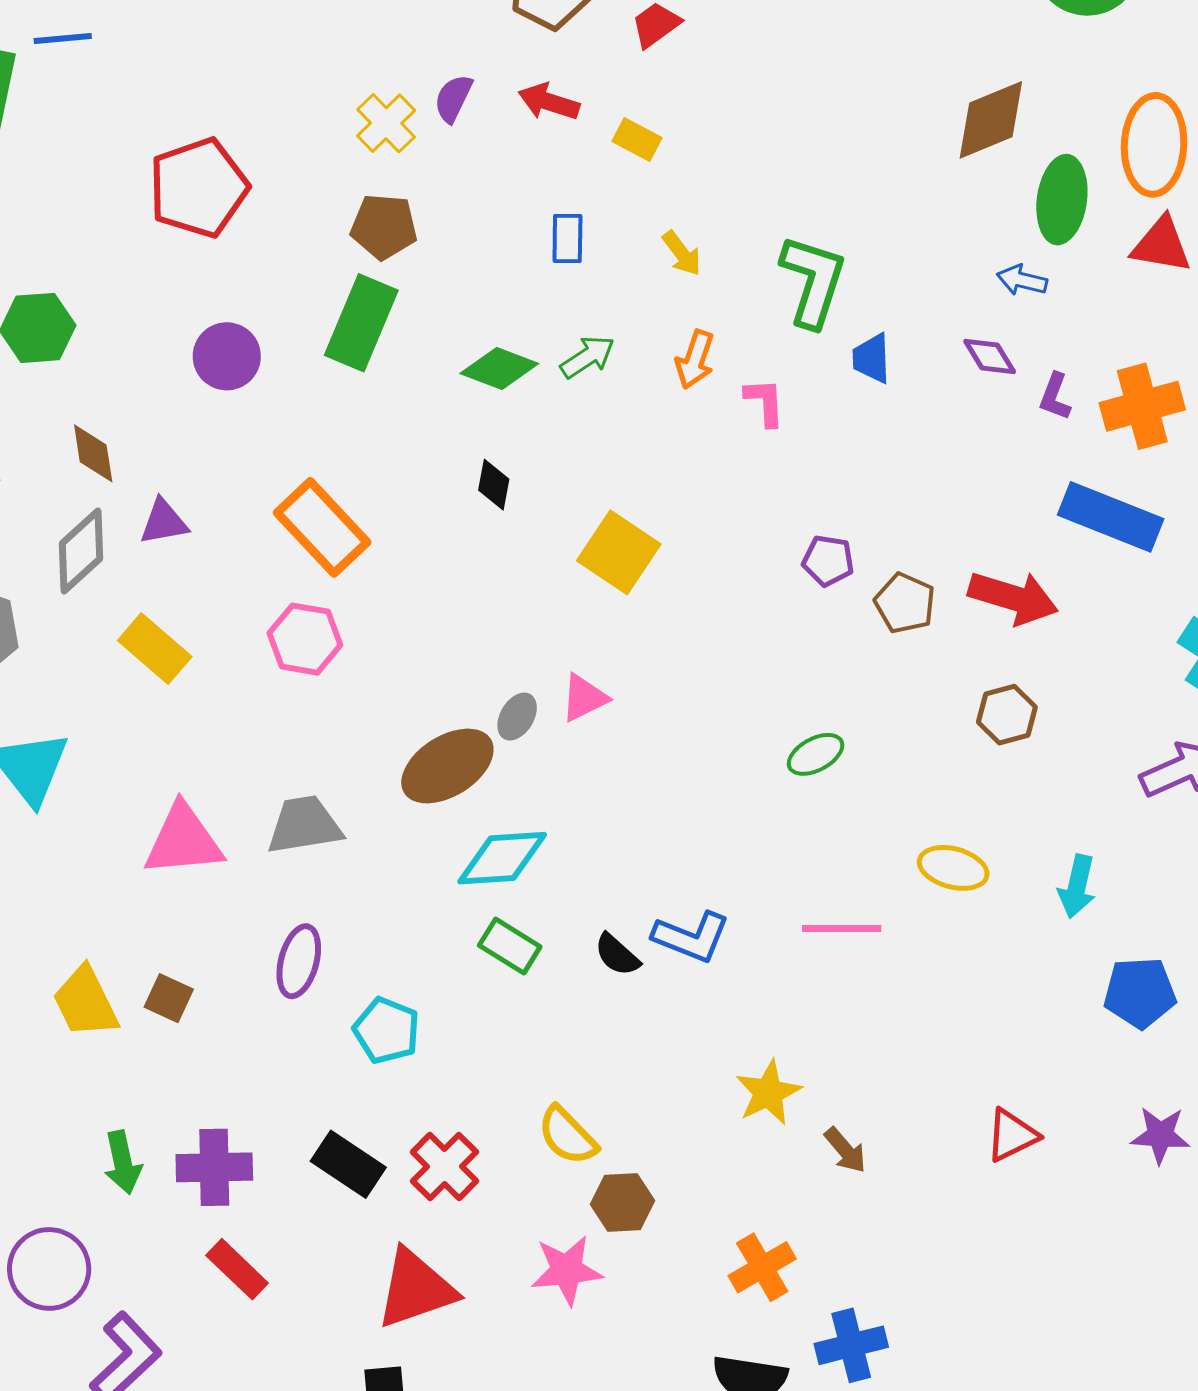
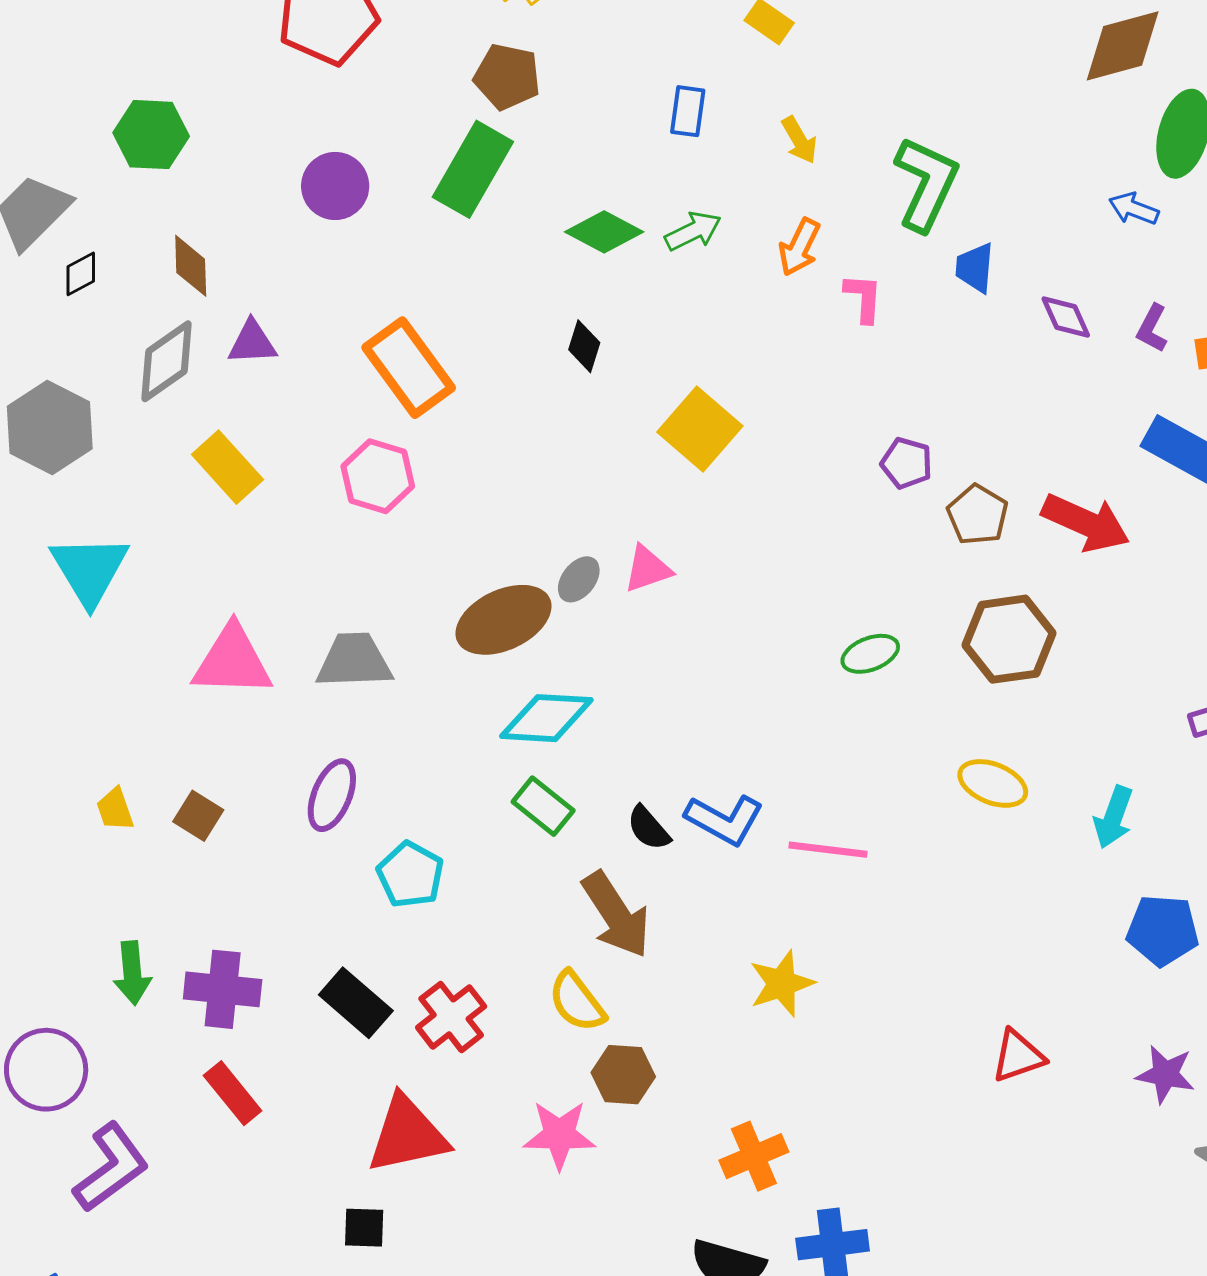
purple diamond: (990, 357) -> (1066, 317), moved
brown hexagon: (1007, 715) -> (1009, 639), moved, size x1.5
pink line: (842, 928) -> (828, 850), moved
yellow trapezoid: (85, 1002) -> (115, 809), size x0.6
brown arrow: (845, 1150) -> (616, 915), moved, size x1.8

